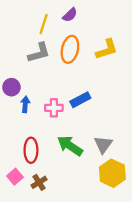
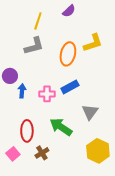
purple semicircle: (70, 15) -> (69, 11), moved
orange ellipse: (70, 49) -> (68, 54), moved
gray triangle: (103, 145) -> (90, 112), moved
brown cross: (39, 182) -> (42, 153), moved

